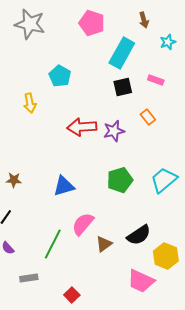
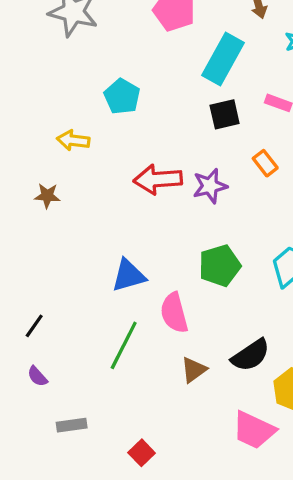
yellow arrow: (30, 103) -> (73, 140), turned 108
brown star: (14, 180) -> (47, 196), moved
pink semicircle: (83, 224) -> (174, 313), moved, turned -55
green line: (53, 244) -> (124, 345), moved

